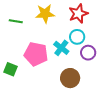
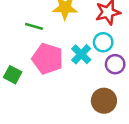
green line: (16, 21) -> (34, 26), moved
brown circle: (70, 78) -> (104, 101), moved

